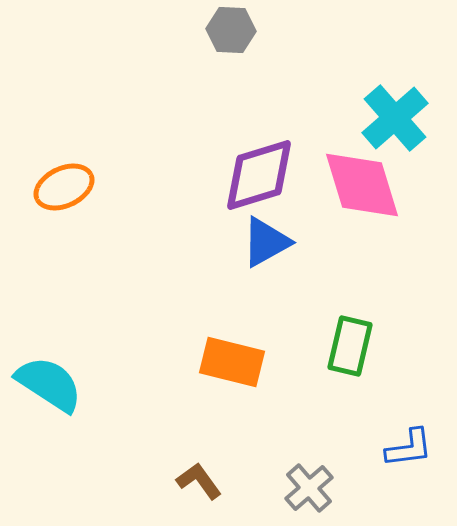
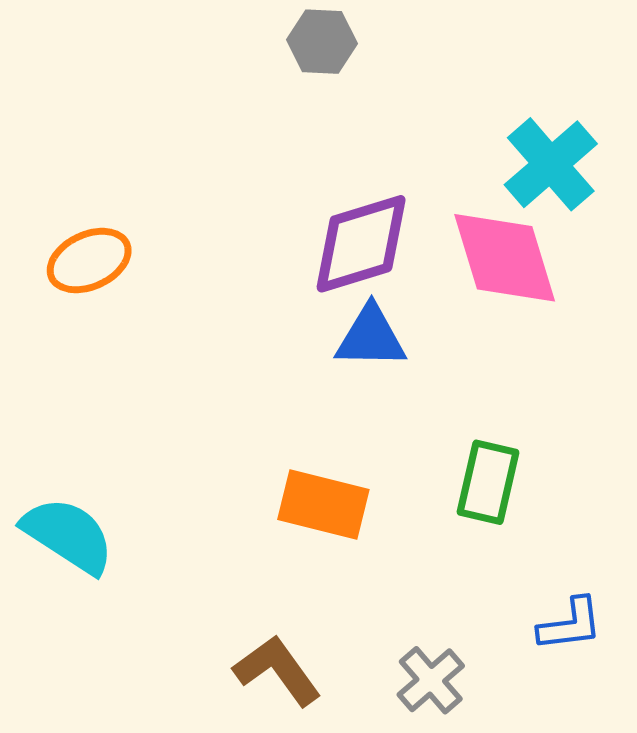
blue triangle: (266, 242) -> (371, 337), turned 30
brown L-shape: (199, 481) -> (277, 670), size x1.4

